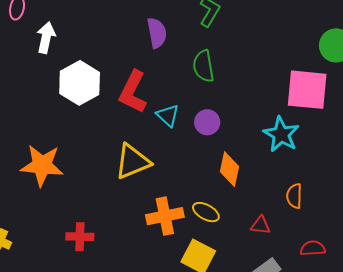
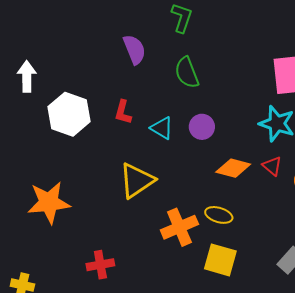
red L-shape: (133, 92) -> (123, 112), size x0.6
orange diamond: (230, 169) -> (233, 168), turned -76
red triangle: (261, 225) -> (272, 166), moved, turned 45

